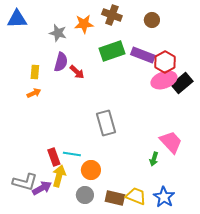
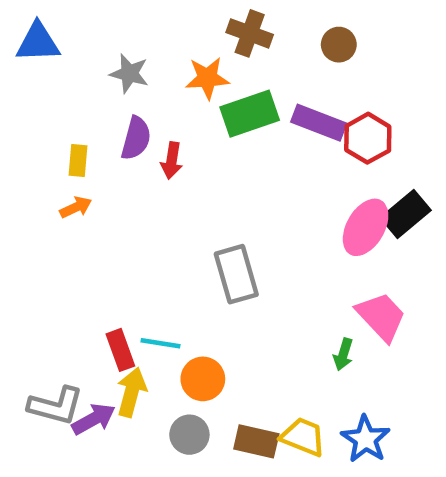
orange star: (84, 24) -> (207, 78), moved
red arrow: (77, 72) -> (172, 160), turned 56
pink ellipse: (164, 80) -> (366, 227), moved, turned -40
black rectangle: (182, 83) -> (406, 214), moved

